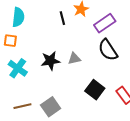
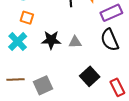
orange square: (10, 41) -> (27, 18), moved

